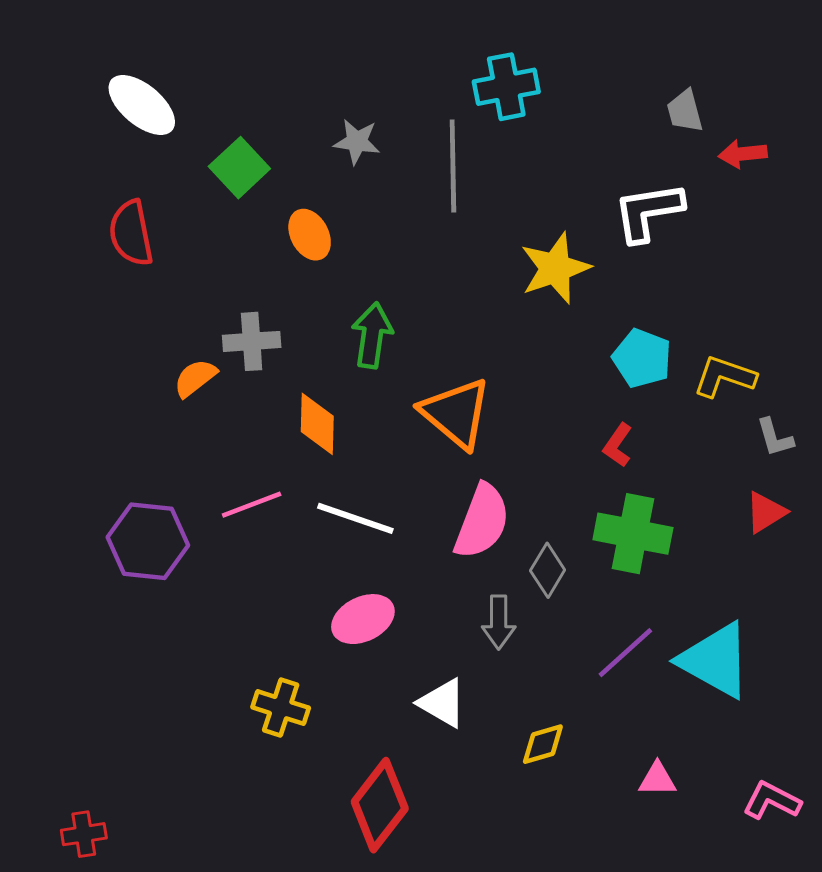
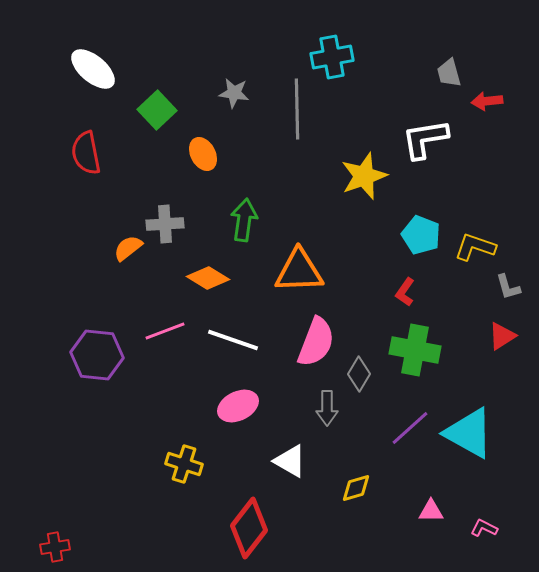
orange triangle: (456, 413) -> (299, 271), turned -42
orange diamond: (317, 424) -> (208, 278), turned -60
pink L-shape: (772, 801) -> (484, 528), moved, size x0.7

